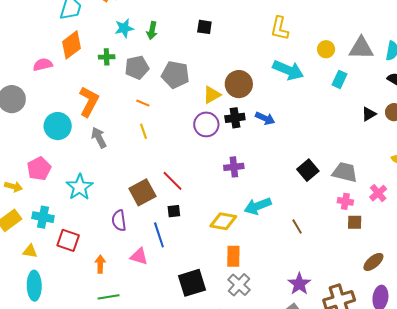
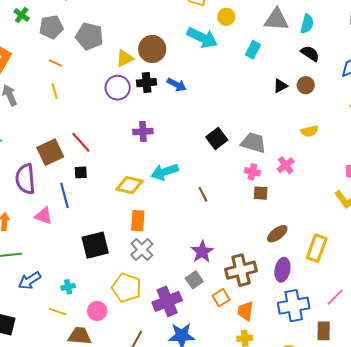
yellow circle: (326, 49) -> (226, 17), moved
green cross: (107, 57) -> (22, 15), turned 35
purple semicircle: (119, 221) -> (25, 179), size x1.4

